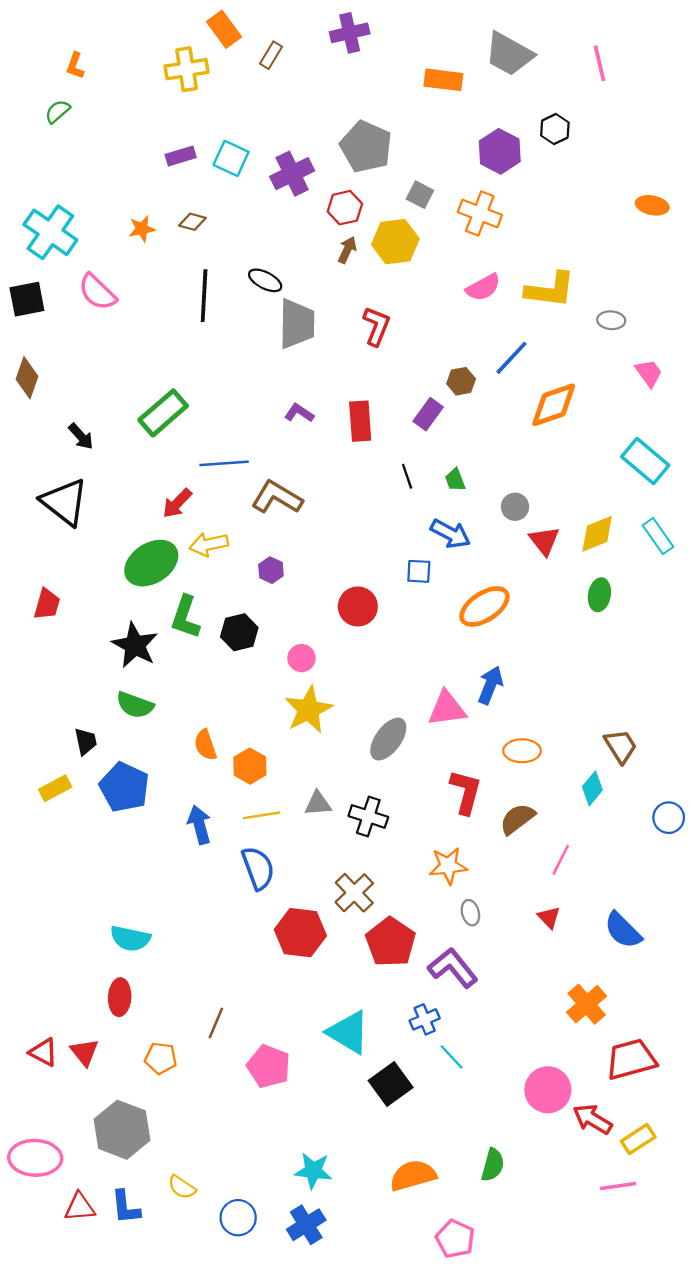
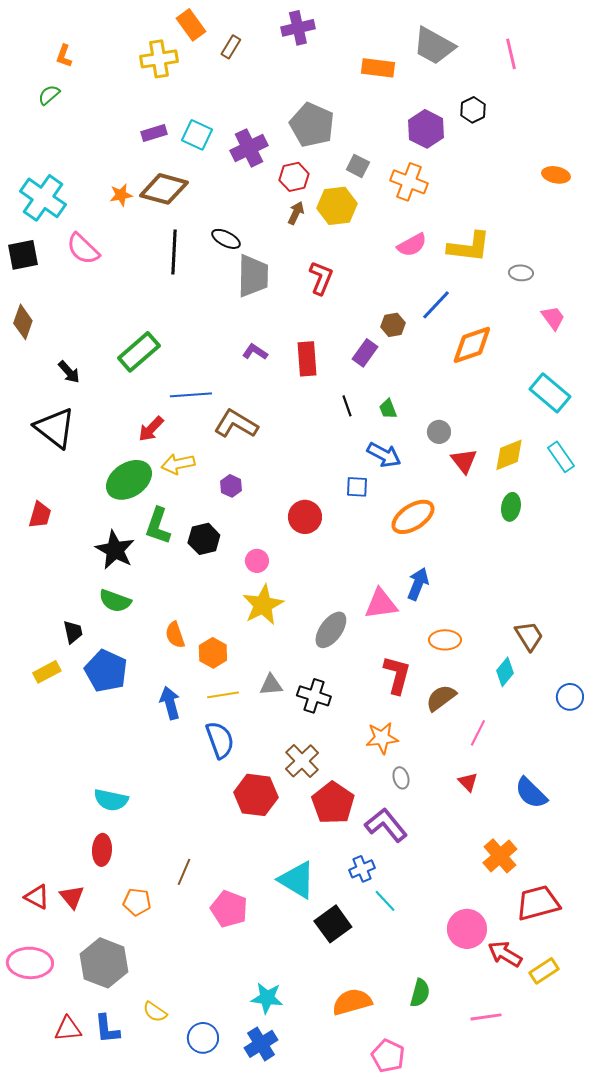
brown diamond: (192, 222) -> (164, 189), size x2.0
pink ellipse: (35, 1158) -> (30, 963), moved
pink line: (618, 1186) -> (486, 1017), moved

